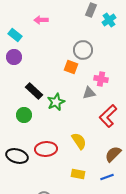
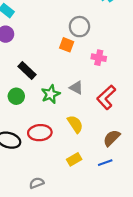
gray triangle: (89, 93) -> (76, 88), moved, turned 40
green star: (56, 102) -> (51, 94), moved
yellow rectangle: (78, 174) -> (74, 159), turned -40

